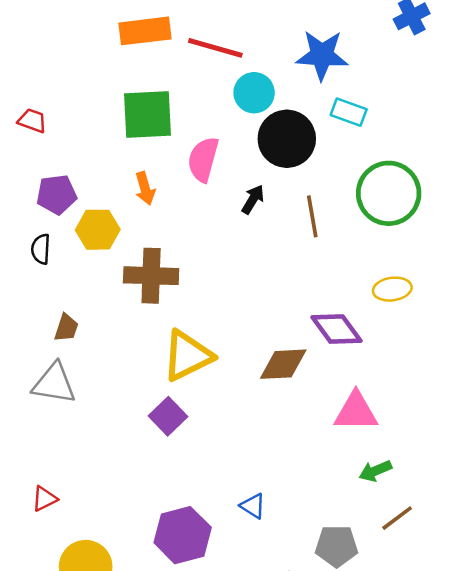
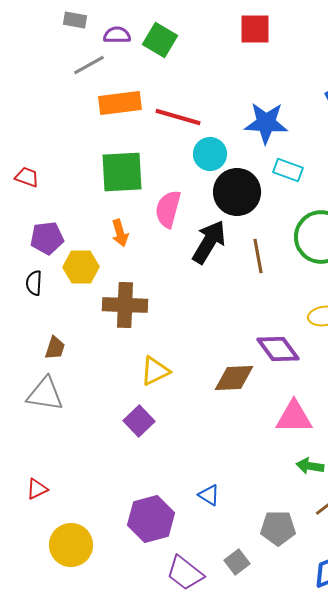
black arrow: (253, 199) -> (209, 242), size x1.8
yellow triangle: (187, 356) -> (155, 371), size x0.7
green arrow: (375, 471) -> (310, 466), turned 32

